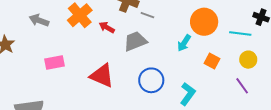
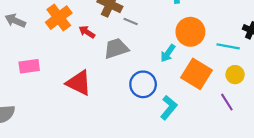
orange square: (212, 61) -> (197, 74), size x1.8
blue circle: (151, 80) -> (143, 84), moved

